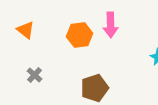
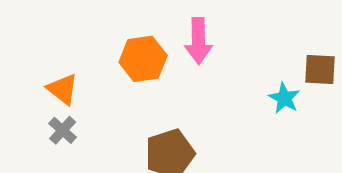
orange triangle: (26, 30) -> (63, 89), moved

